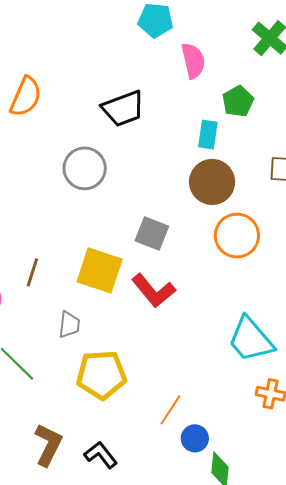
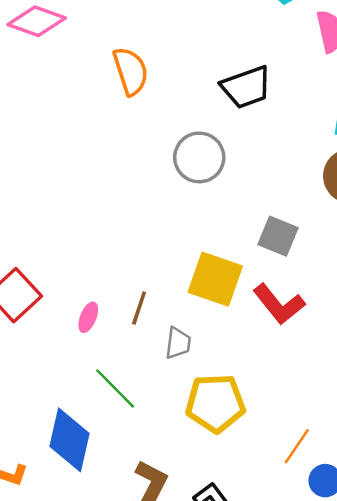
orange semicircle: (26, 97) -> (131, 71), turned -42
brown line: (32, 272) -> (139, 308), moved

